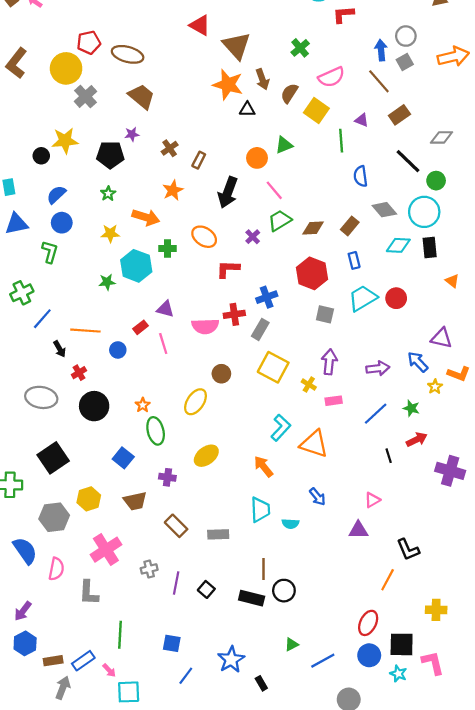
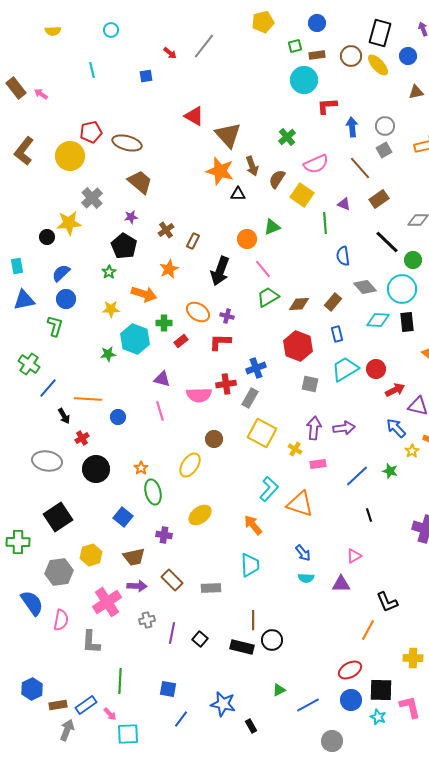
blue arrow: (381, 50) -> (352, 127), moved
gray cross: (85, 96) -> (92, 198), moved
black pentagon: (110, 155) -> (124, 246), moved, turned 30
purple cross: (253, 237) -> (227, 316), moved, turned -32
green cross: (22, 293) -> (29, 364), turned -30
red rectangle: (140, 327) -> (181, 341), moved
purple arrow: (378, 368) -> (344, 428), moved
red arrow: (417, 440) -> (395, 390), moved
cyan semicircle: (290, 524) -> (306, 578), moved
purple arrow: (23, 611) -> (137, 586), moved, turned -126
red ellipse: (368, 623) -> (350, 670), turned 35
blue star: (231, 660) -> (223, 704), turned -30

